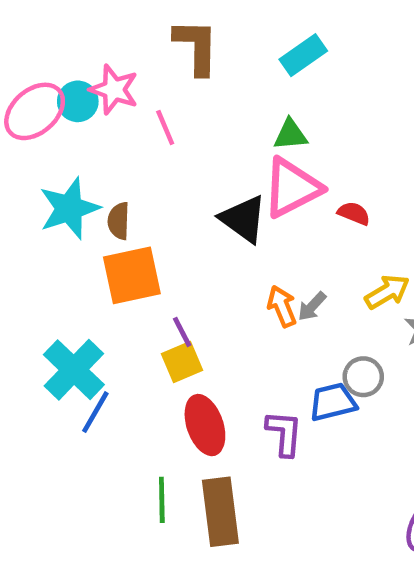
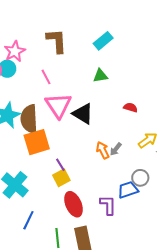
pink star: (114, 90) -> (15, 51), moved, turned 30
pink triangle: (292, 188) -> (58, 105), moved, turned -32
brown semicircle: (119, 221) -> (29, 119), size x1.8
blue line: (95, 412) -> (28, 220), moved

